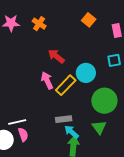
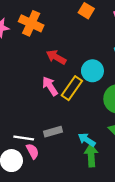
orange cross: (39, 24) -> (31, 23), size x1.5
gray rectangle: (64, 119) -> (53, 132), moved
white line: (17, 122) -> (24, 138), turned 30

